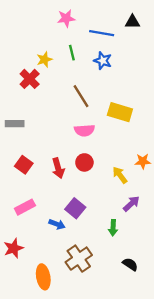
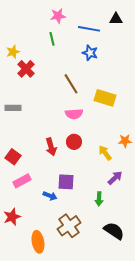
green line: (72, 53) -> (52, 39), moved
yellow star: (44, 59) -> (13, 52), moved
red square: (24, 165) -> (13, 157), moved
purple square: (75, 208) -> (66, 182), turned -36
black semicircle: (130, 264) -> (114, 231), size x1.5

